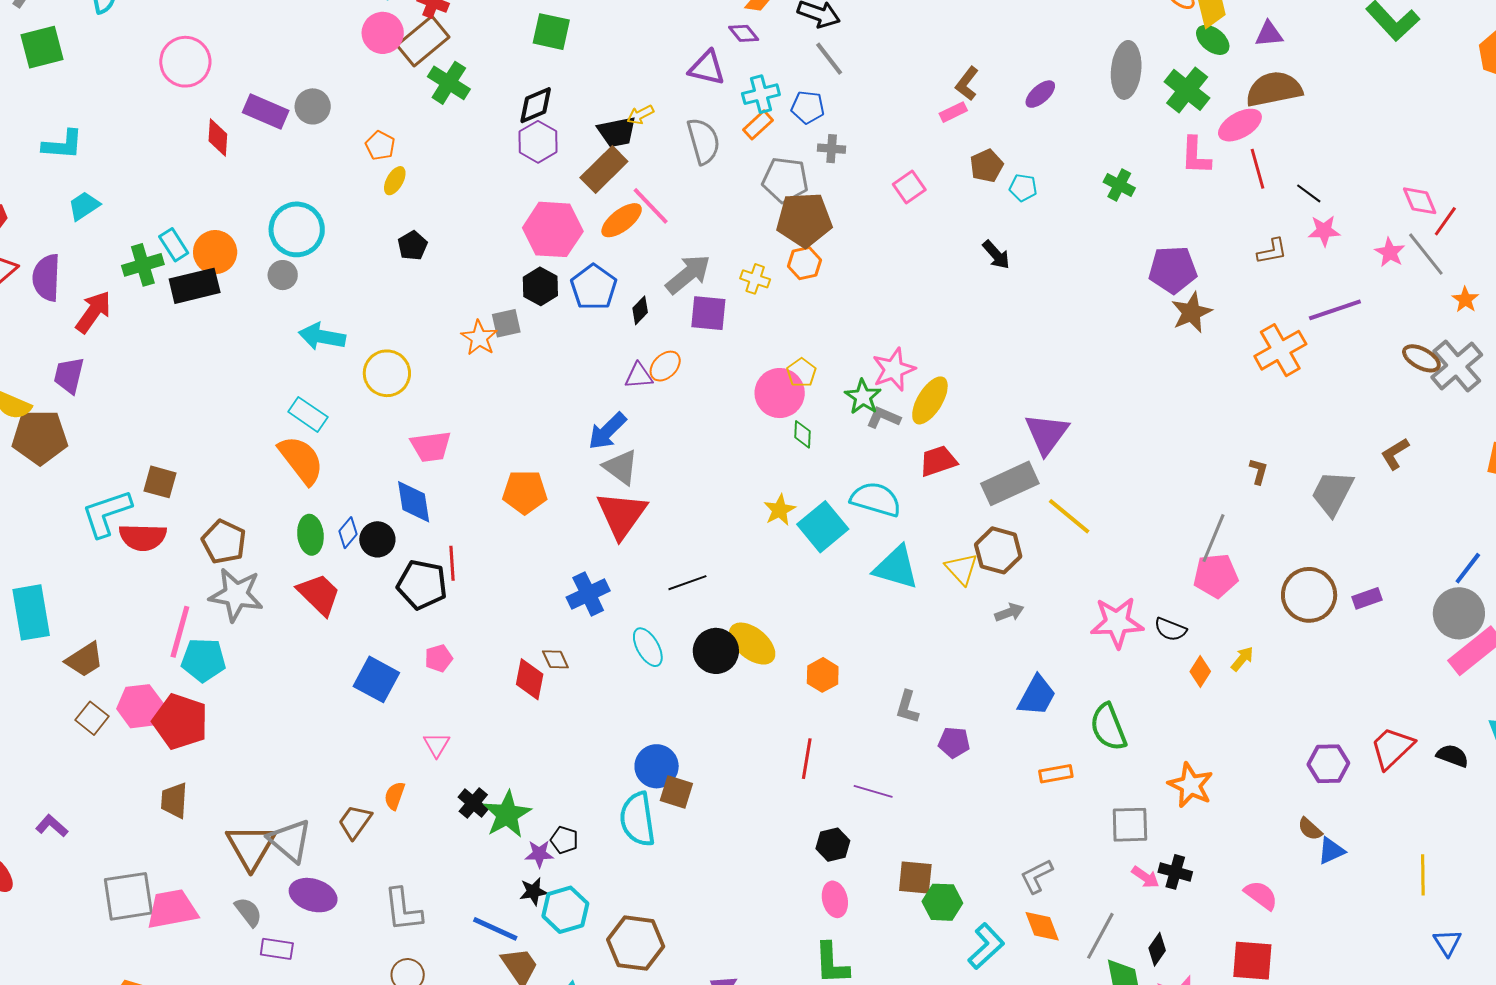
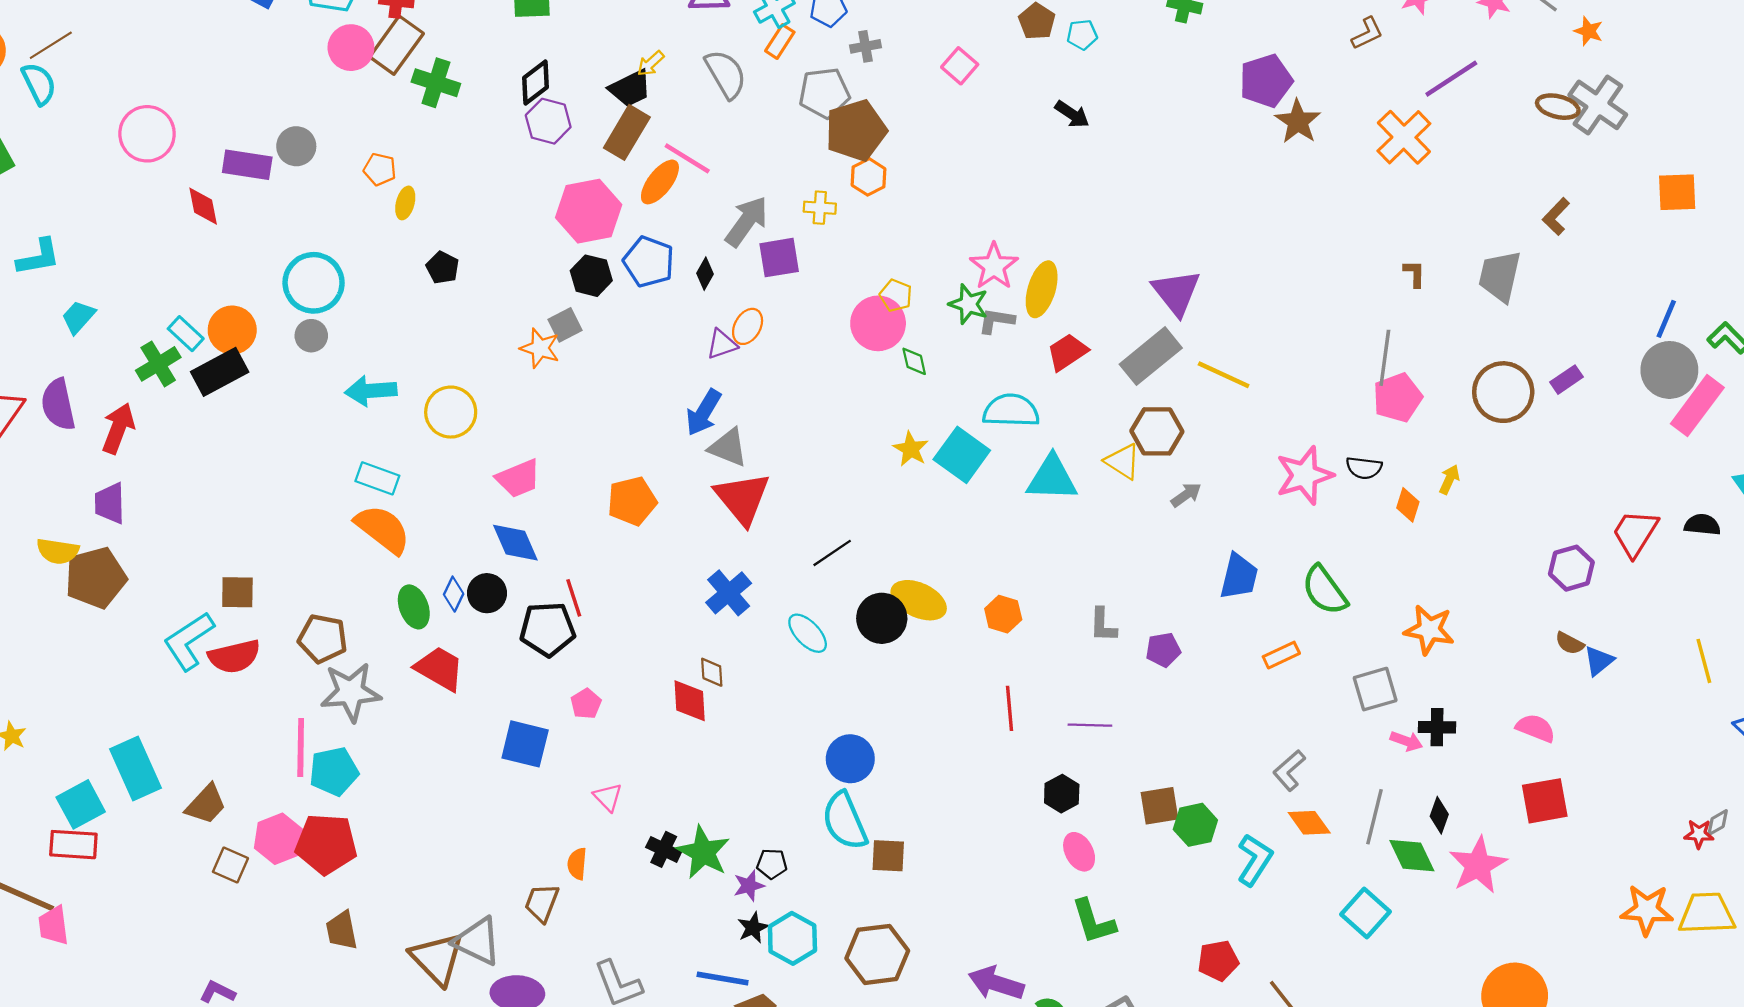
brown diamond: (555, 659) -> (712, 672), turned 36
brown square: (676, 792) -> (888, 856), moved

